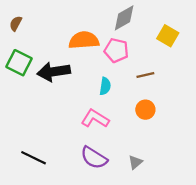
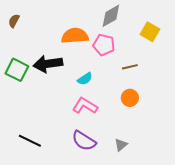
green square: (19, 63) -> (17, 70), moved
cyan semicircle: (105, 86) -> (85, 79), moved, turned 49

